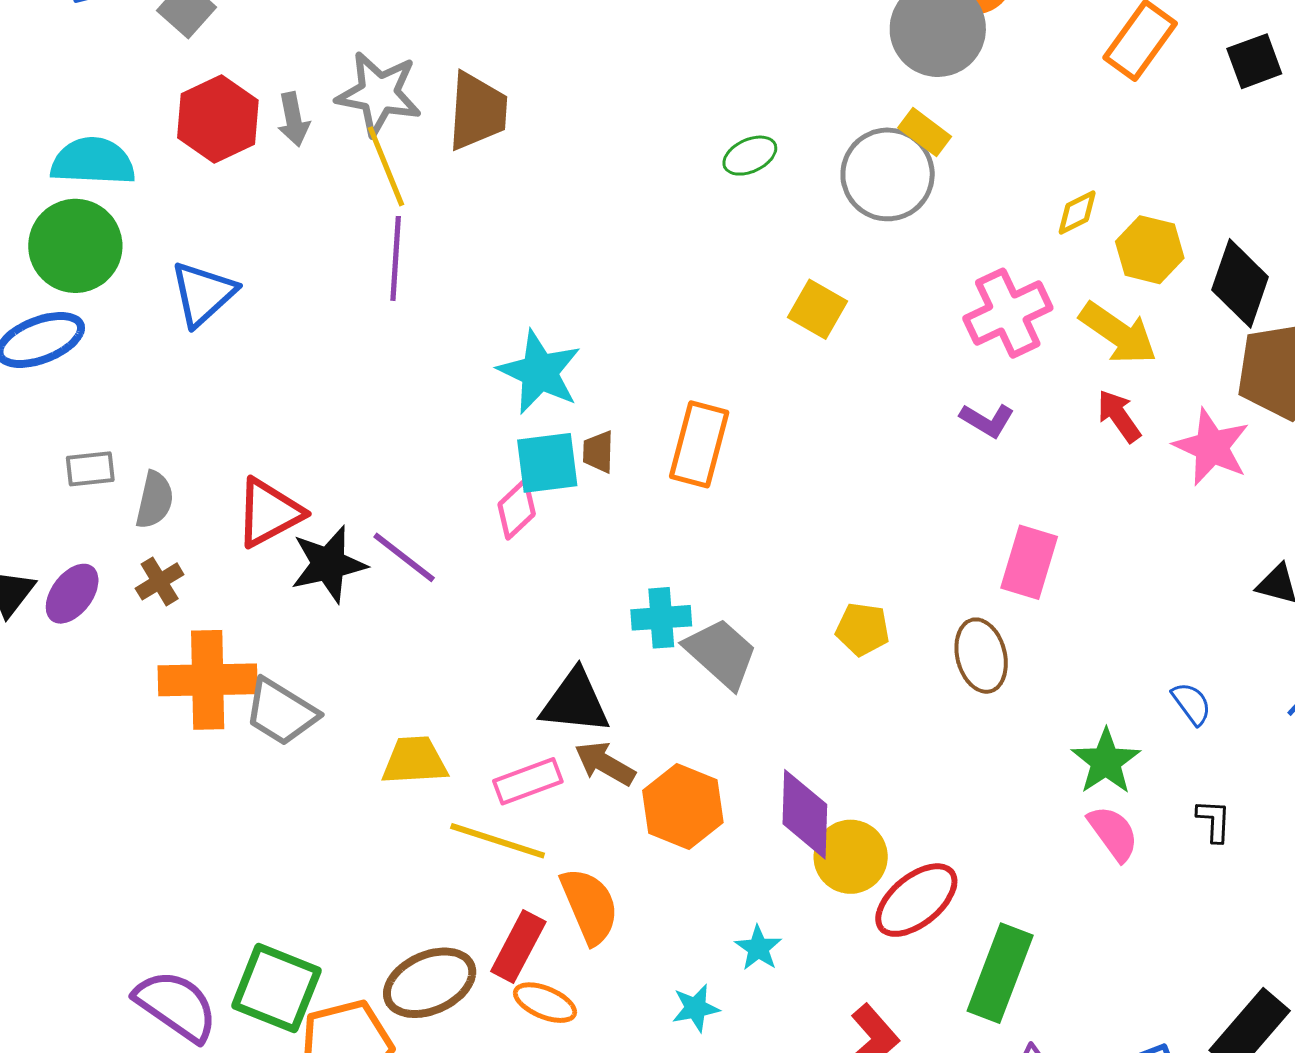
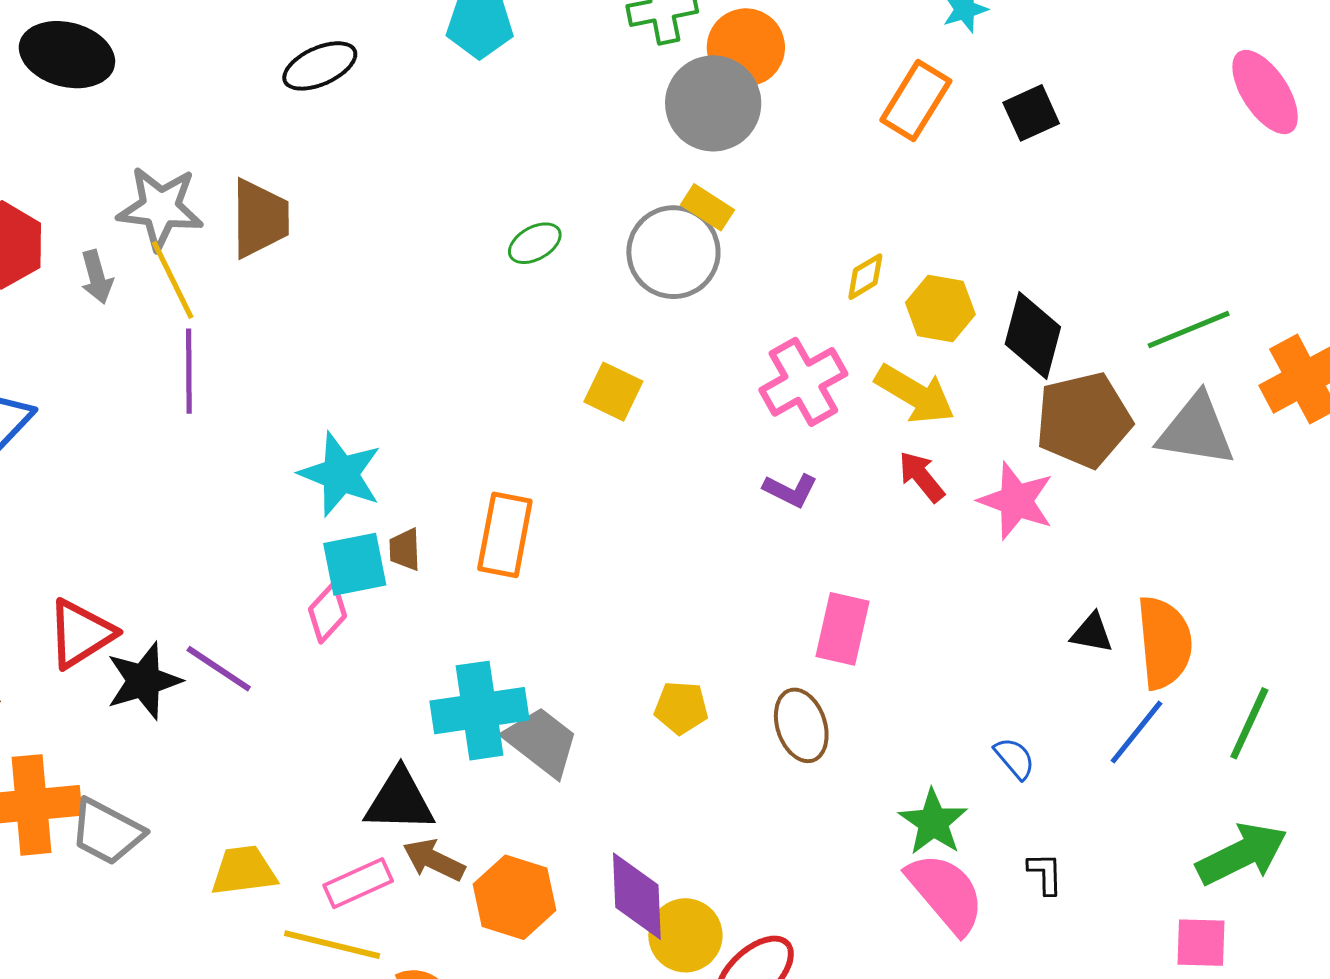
gray arrow: (294, 119) -> (97, 277), moved
cyan cross: (661, 618) -> (480, 711), size x1.6
pink semicircle: (1113, 833) -> (946, 893), size x1.5

